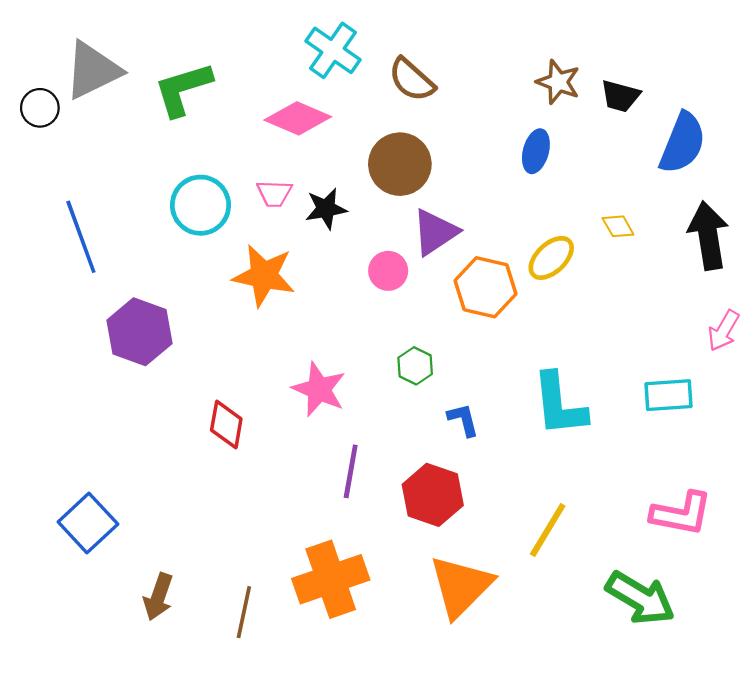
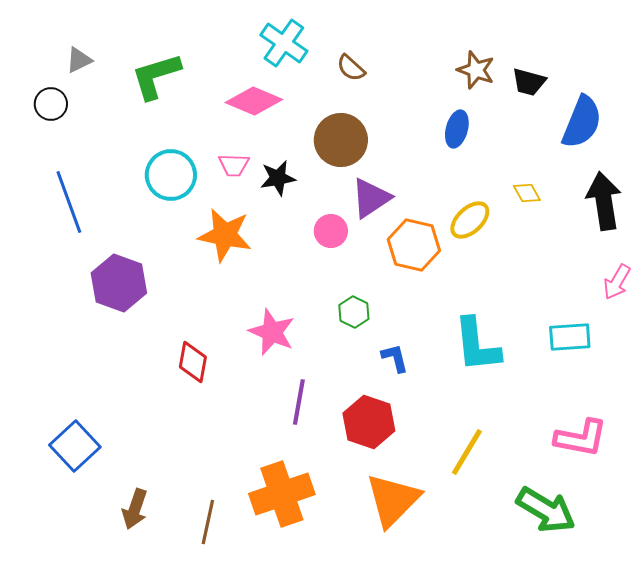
gray triangle: (93, 70) -> (79, 60), size x0.5
brown semicircle: (412, 80) -> (351, 68), size x0.7
black circle: (40, 108) -> (51, 104), moved

